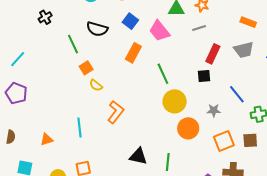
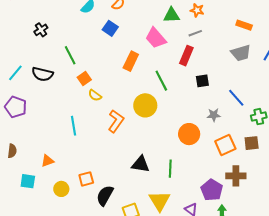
blue square: (130, 21) -> (110, 28), moved
black semicircle: (97, 29) -> (42, 74), moved
red rectangle: (213, 54) -> (186, 56), moved
yellow circle: (175, 101) -> (145, 105), moved
cyan line: (79, 128) -> (73, 126), moved
orange triangle: (47, 139) -> (48, 161), moved

